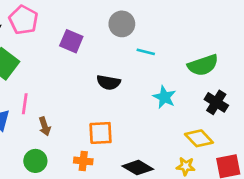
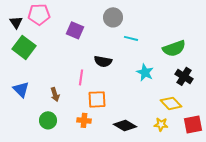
pink pentagon: (23, 20) -> (39, 14), turned -30
pink line: (25, 104) -> (81, 77), moved

